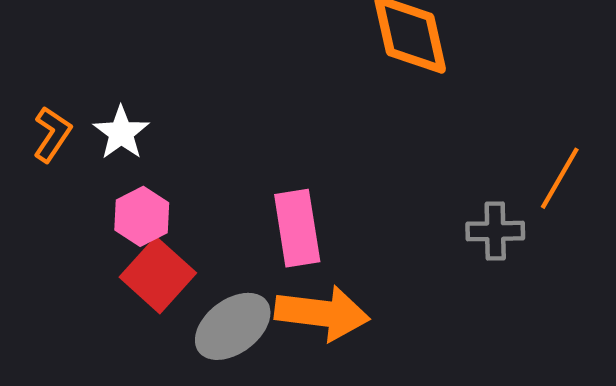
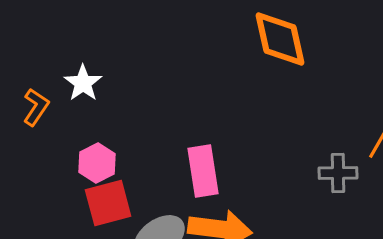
white star: (121, 133) -> (83, 83), moved
red square: (158, 275) -> (108, 203), turned 33

